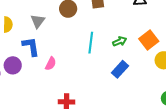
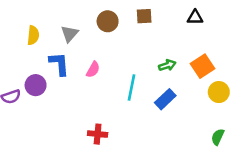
cyan line: (91, 43) -> (131, 87), moved
pink semicircle: (51, 64) -> (93, 70), moved

